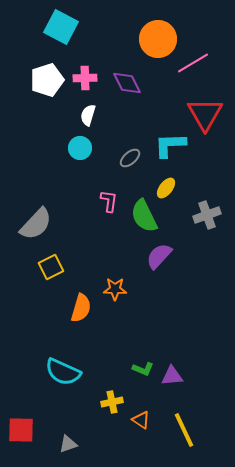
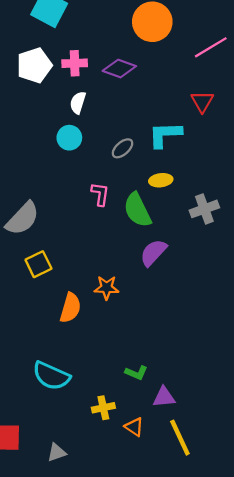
pink line: (193, 63) -> (211, 47), moved
purple diamond: (127, 83) -> (119, 69), turned -44
red triangle: (205, 114) -> (202, 102), size x0.6
yellow ellipse: (166, 188) -> (161, 180), turned 45
purple triangle: (172, 376) -> (164, 397), moved

